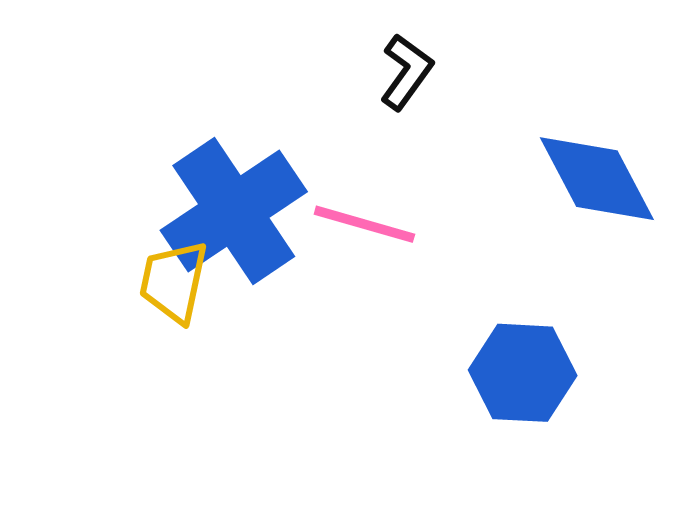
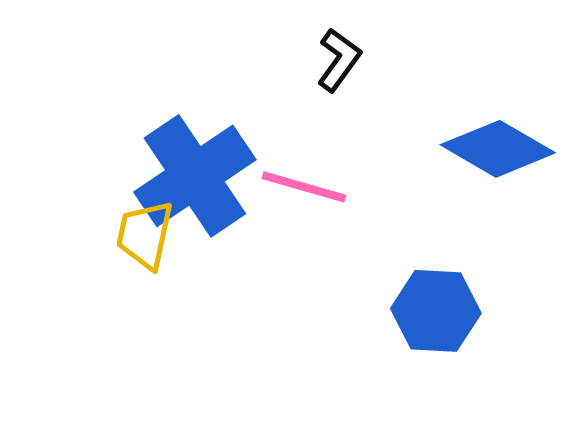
blue diamond: (597, 179) -> (498, 149), turned -32

